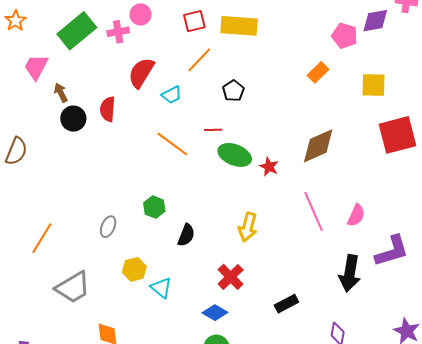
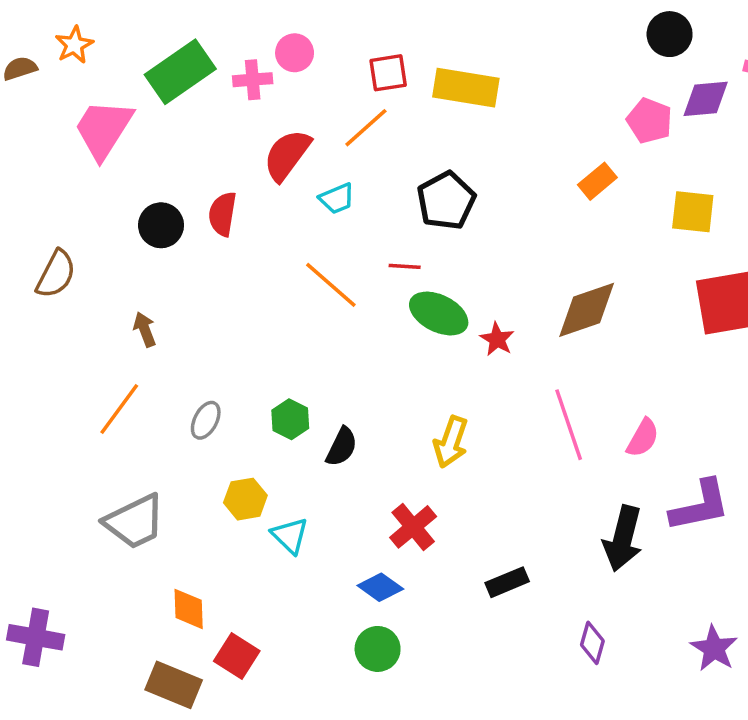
orange line: (199, 60) -> (366, 128), moved
pink trapezoid: (36, 67) -> (103, 129), size x1.4
black pentagon: (233, 91) -> (446, 201), size x1.5
brown arrow: (61, 93) -> (145, 329), moved
green hexagon: (154, 207) -> (290, 419), moved
orange line: (42, 238) -> (119, 409), moved

